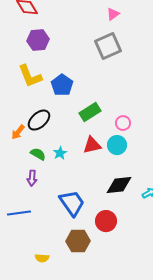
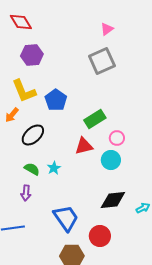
green rectangle: (90, 112) -> (95, 119), moved
orange arrow: (18, 132) -> (12, 115), moved
red triangle: (92, 145) -> (84, 146), moved

